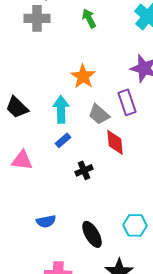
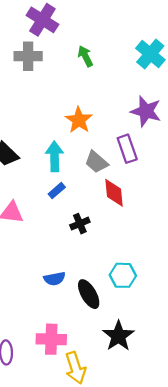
blue semicircle: (46, 221) -> (55, 279), moved
cyan hexagon: (135, 225) -> (123, 275), moved

